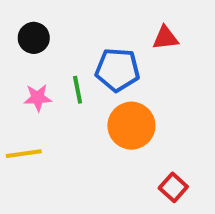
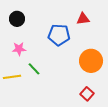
green line: (78, 90) -> (34, 69), moved, turned -32
orange circle: (131, 126) -> (91, 61), moved

